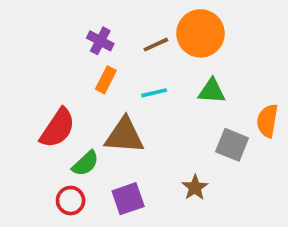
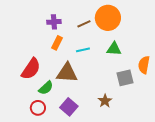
purple cross: (100, 41) -> (54, 22), turned -32
gray square: (232, 145) -> (125, 78), turned -36
purple square: (128, 199) -> (69, 107), turned -30

